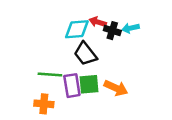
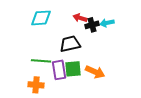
cyan diamond: (77, 29) -> (41, 18), moved
black cross: (112, 31) -> (92, 25), turned -32
black trapezoid: (85, 54) -> (70, 44), turned 115

